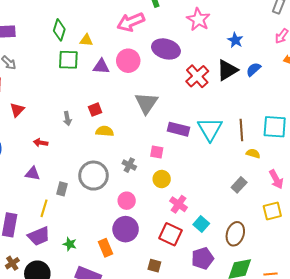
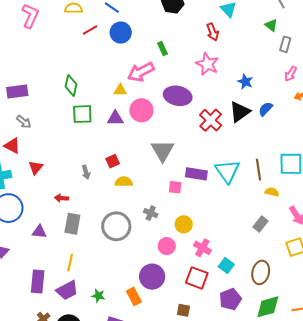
yellow triangle: (86, 40) -> (120, 90), moved
pink square: (157, 152) -> (175, 187), moved
purple triangle: (33, 174) -> (39, 232), moved
gray rectangle: (62, 189) -> (72, 224), moved, size x1.5
pink circle: (127, 201) -> (167, 246), moved

